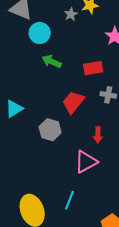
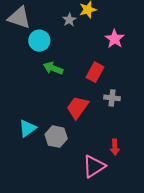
red rectangle: (93, 68) -> (95, 72), turned -48
cyan triangle: (14, 109) -> (27, 128), moved
red arrow: (98, 135) -> (115, 147), moved

